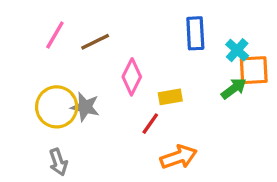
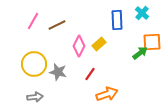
cyan cross: (237, 50) -> (142, 13), moved
yellow rectangle: (170, 97) -> (99, 44), moved, turned -32
gray star: (85, 107) -> (58, 72), moved
gray arrow: (58, 162) -> (35, 97), turned -77

